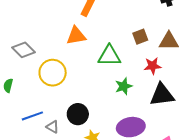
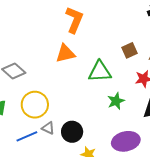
yellow circle: (53, 73) -> (35, 105), moved
gray triangle: (53, 127) -> (48, 128), moved

